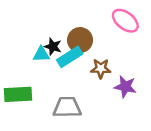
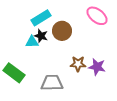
cyan rectangle: (70, 57) -> (41, 18), moved
brown star: (101, 69) -> (78, 64), moved
green rectangle: (18, 94) -> (14, 73), turned 40

